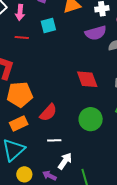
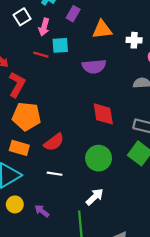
cyan square: (48, 26) -> (60, 45), moved
purple semicircle: (96, 33) -> (94, 66), moved
orange rectangle: (19, 124) -> (19, 148), turned 30
white arrow: (65, 161) -> (95, 197), moved

